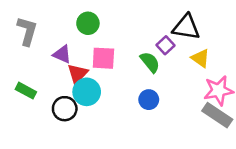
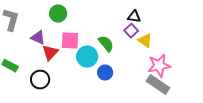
black triangle: (186, 27) -> (134, 17), size x0.6
purple square: (166, 45) -> (131, 31), moved
cyan circle: (87, 92) -> (87, 57), moved

